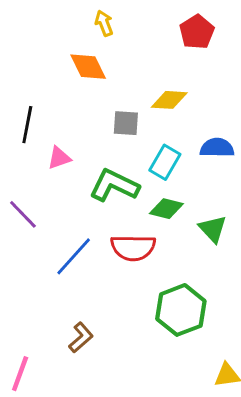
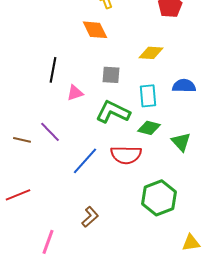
gray square: (126, 123) -> (111, 75), moved
cyan rectangle: (165, 162) -> (148, 96), turned -35

